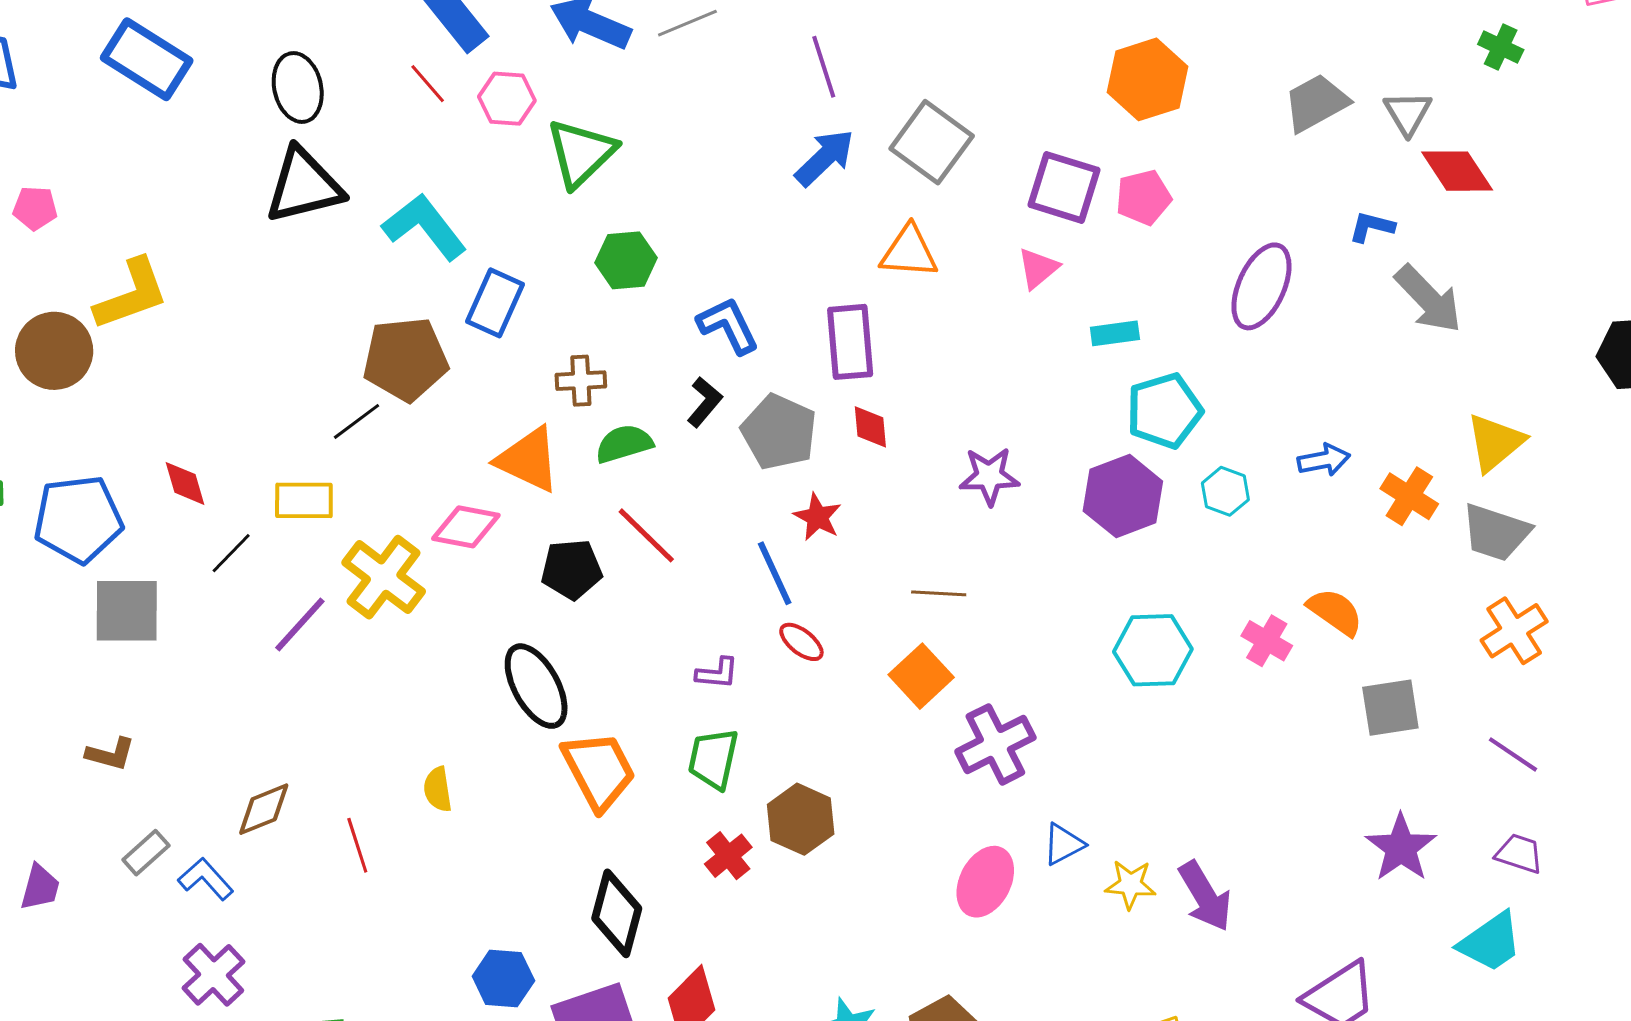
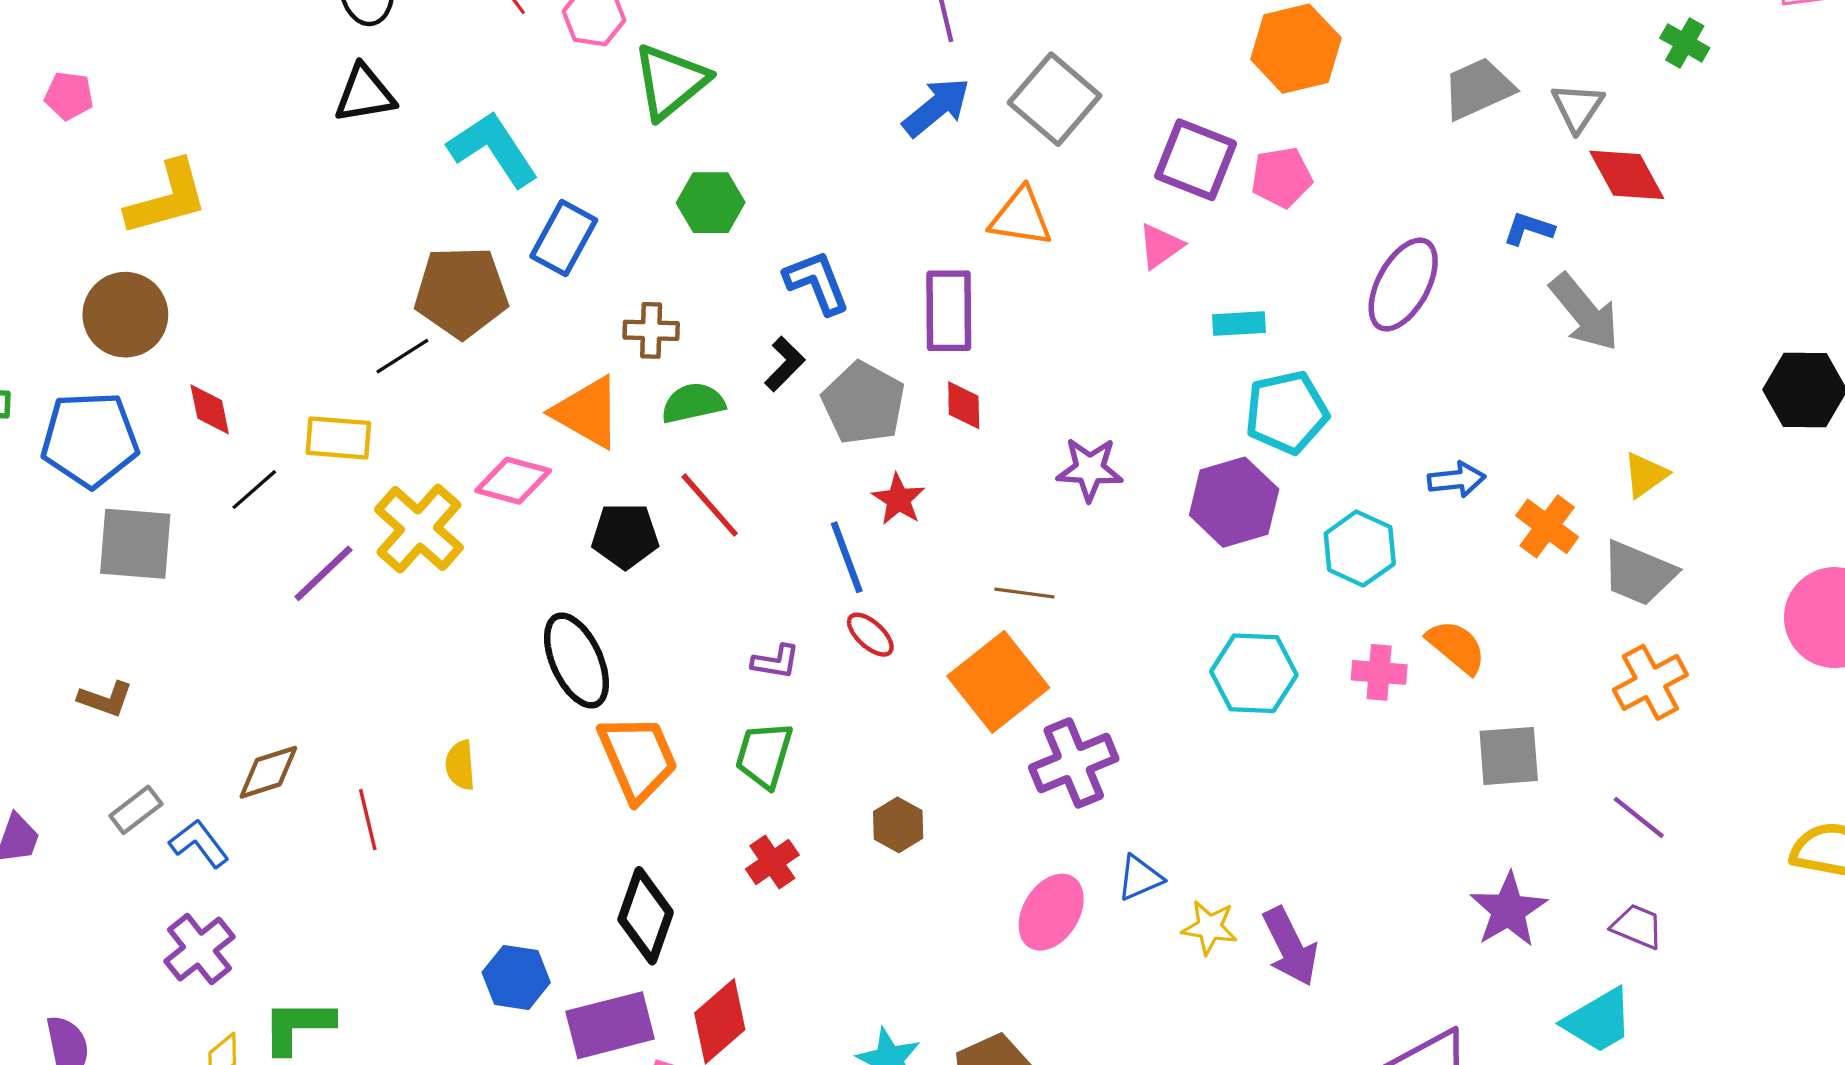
black triangle: (304, 186) -> (365, 94), size x0.7
brown circle: (54, 351) -> (125, 315), moved
yellow triangle: (1495, 442) -> (1645, 475), size x0.7
cyan hexagon: (1225, 491) -> (1360, 549), moved, size x1.4
pink cross: (1267, 641) -> (1379, 672), turned -30
orange square: (921, 676) -> (998, 682), size x1.4
brown hexagon: (801, 819) -> (898, 825), moved, size x0.7

